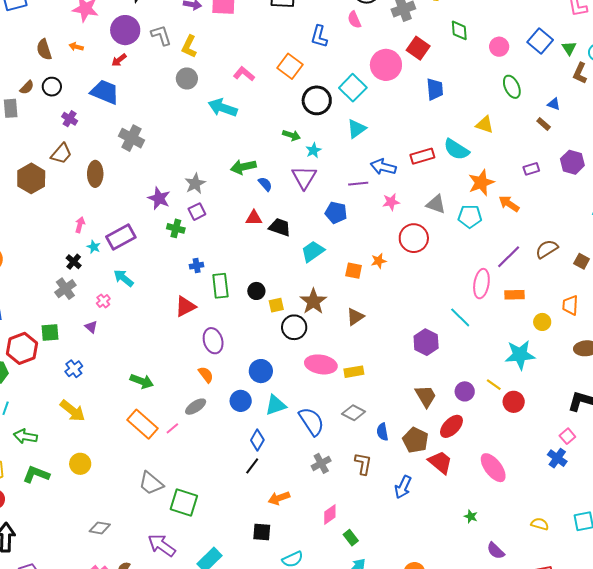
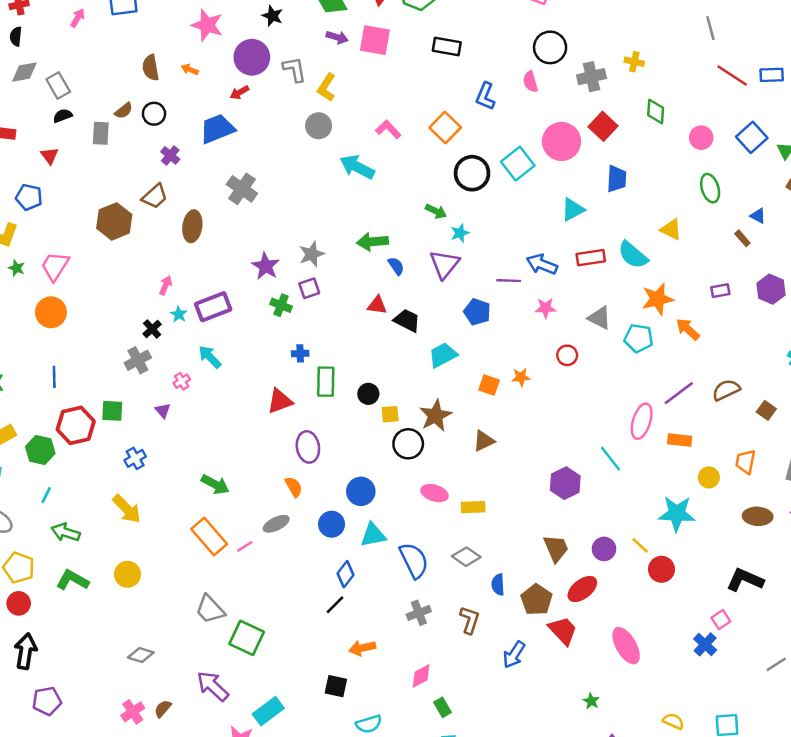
blue trapezoid: (105, 92) -> (217, 129), turned -52
cyan triangle: (357, 129) -> (573, 210), moved
red circle: (414, 238) -> (567, 355), size x0.6
pink ellipse: (321, 364) -> (434, 493), size x0.7

